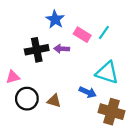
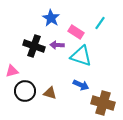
cyan line: (104, 32) -> (100, 23), moved
black cross: (37, 50) -> (34, 46), turned 30
cyan triangle: (107, 73) -> (81, 56), moved

